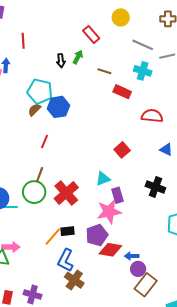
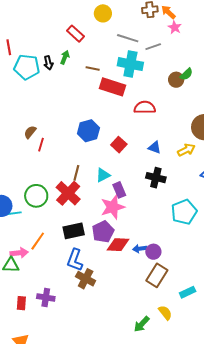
cyan cross: (143, 71) -> (130, 64), size x1.4
cyan pentagon: (40, 91) -> (27, 67), moved
red rectangle: (122, 92) -> (112, 87), size x1.4
blue hexagon: (58, 107) -> (88, 131), moved
brown semicircle: (34, 110) -> (30, 132), moved
blue triangle: (166, 150) -> (155, 147), moved
brown line: (40, 175) -> (76, 173), moved
black rectangle: (68, 231) -> (74, 231), size x1.5
orange line: (53, 237) -> (38, 241), moved
purple circle: (138, 269) -> (153, 252), moved

